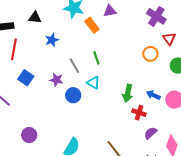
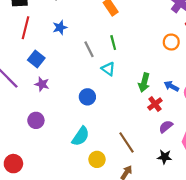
blue star: (52, 40) -> (60, 27), moved
purple star: (56, 80) -> (42, 84), moved
blue circle: (73, 95) -> (87, 97), moved
red cross: (139, 113) -> (155, 104), turned 32

